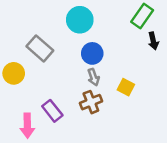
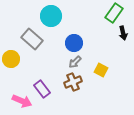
cyan circle: (80, 20) -> (51, 16), moved
gray arrow: (93, 77) -> (75, 62), turned 64
pink arrow: (27, 126) -> (22, 101), turned -66

